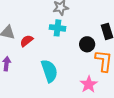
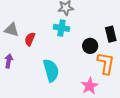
red semicircle: (27, 41) -> (30, 39), turned -32

